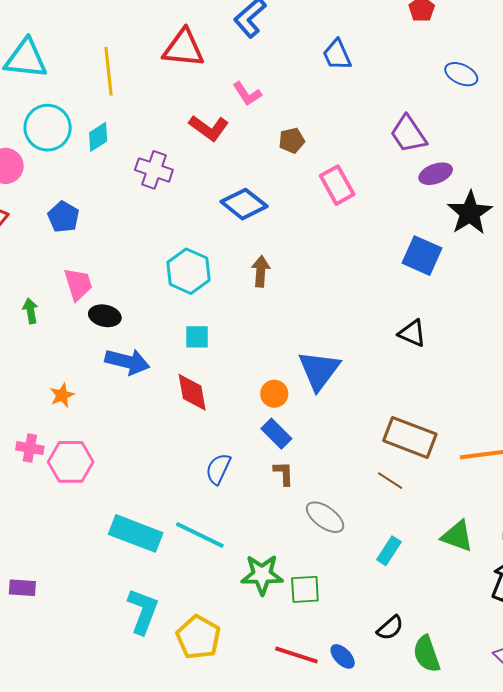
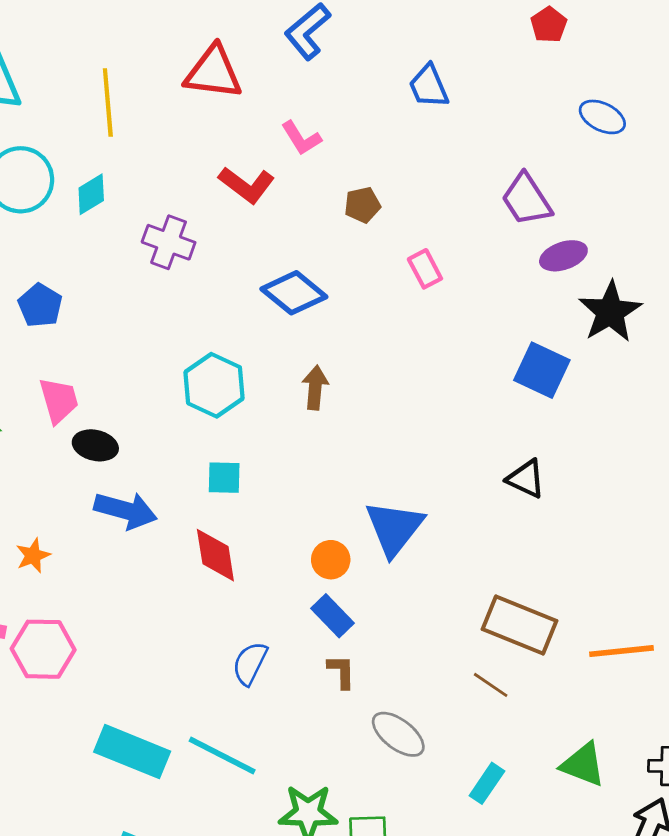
pink rectangle: (337, 185) -> (425, 269), size x0.7

